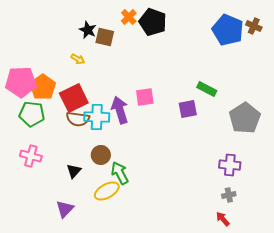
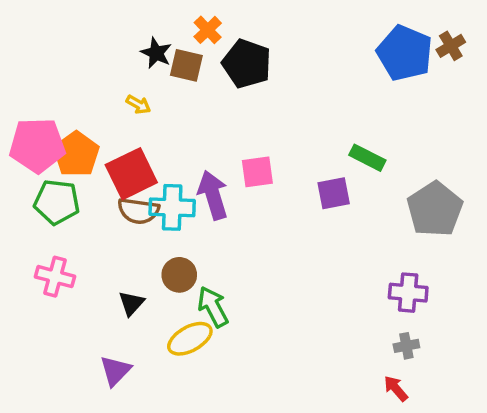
orange cross: (129, 17) -> (208, 30), moved
black pentagon: (153, 22) -> (247, 64), moved
brown cross: (254, 26) -> (451, 46), turned 35

